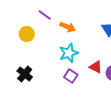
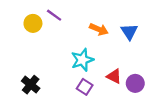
orange arrow: (68, 27) -> (99, 29), moved
yellow circle: (27, 34) -> (33, 23), moved

